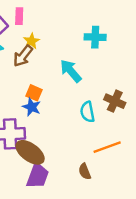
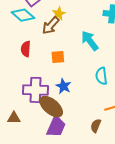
orange square: (34, 93) -> (58, 57), turned -32
blue star: (32, 107) -> (63, 86), moved
brown semicircle: (85, 171) -> (96, 126), turned 40

